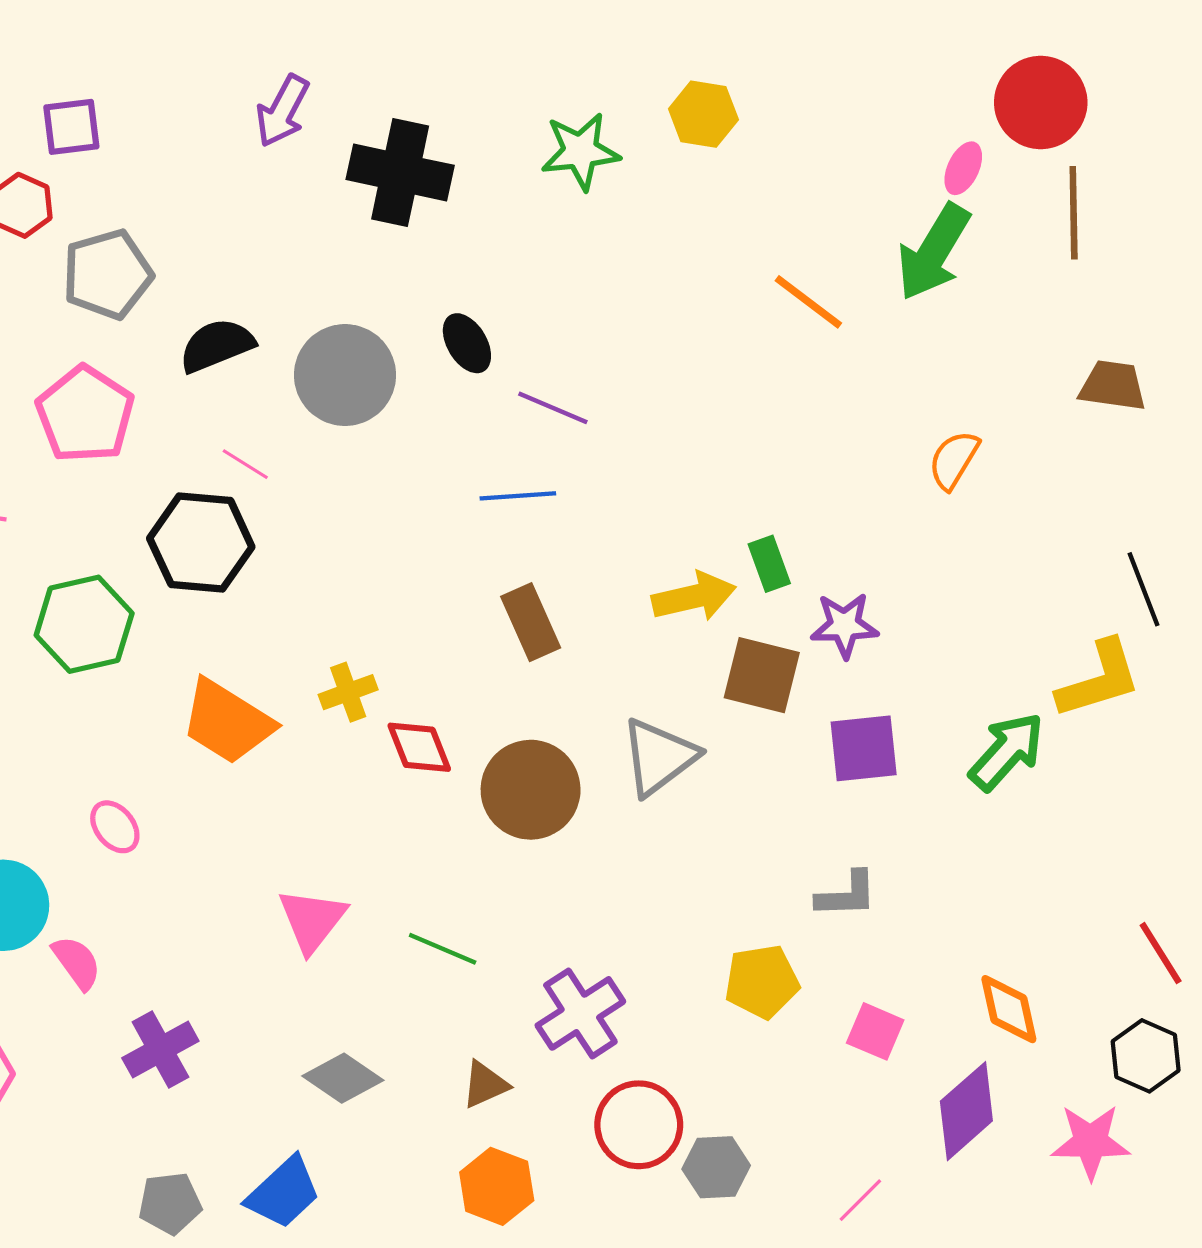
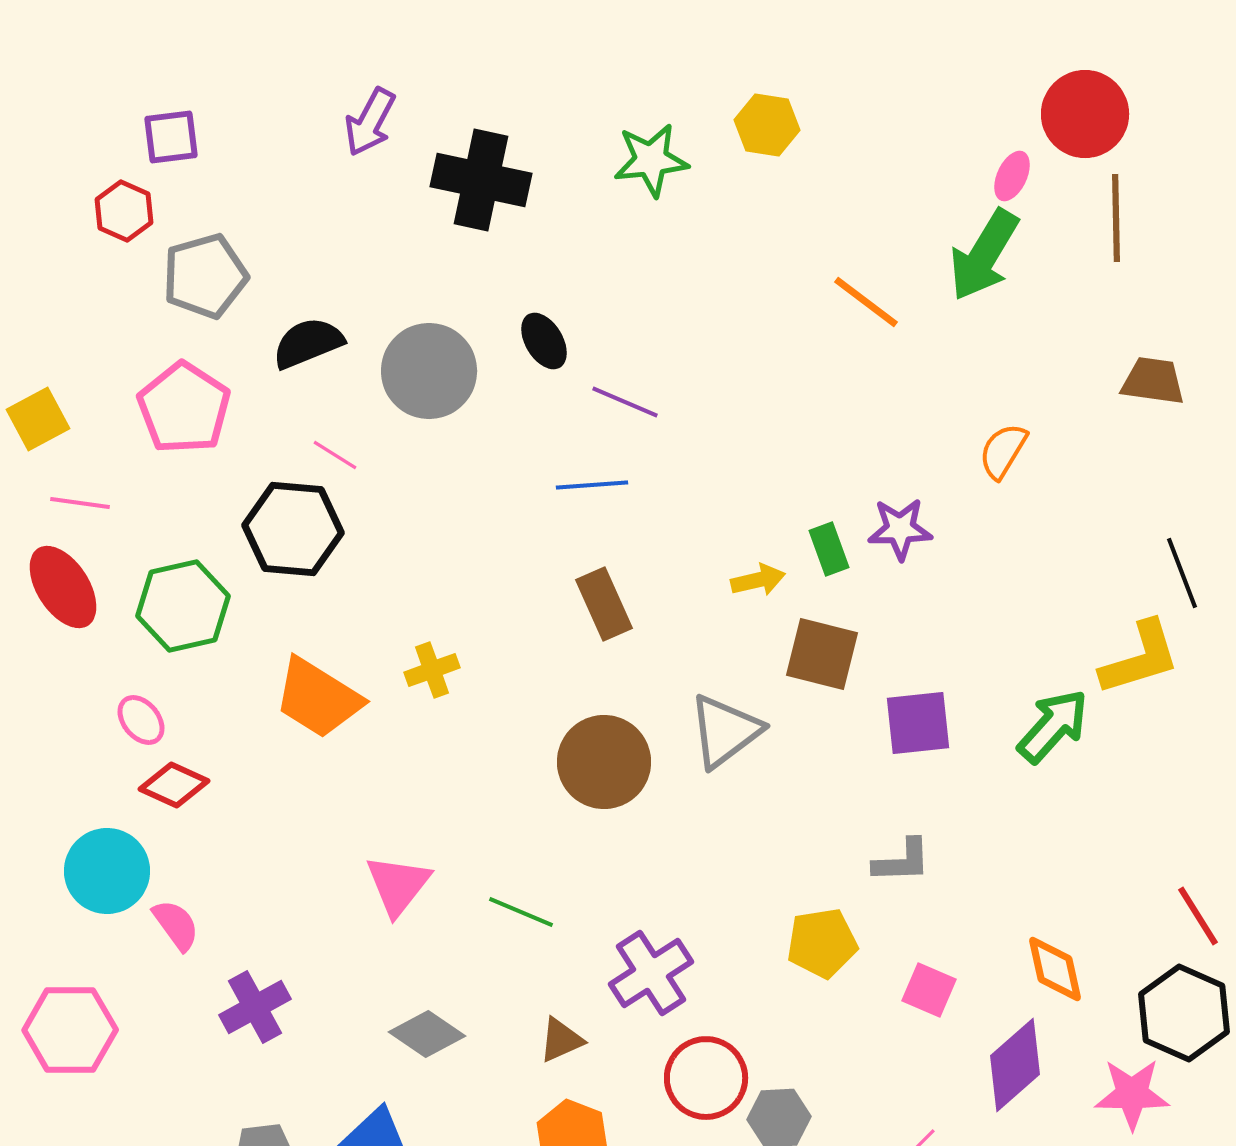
yellow arrow: (694, 597) -> (758, 580), size x0.7
purple star: (844, 625) -> (900, 529), moved
red diamond: (419, 747) -> (174, 785), moved, turned -44
pink ellipse: (115, 827) -> (141, 720), moved
black hexagon: (1146, 1056) -> (1184, 1013), size x1.4

